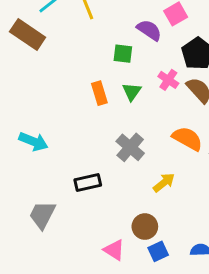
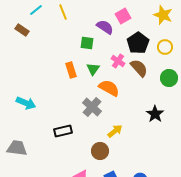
brown rectangle: (28, 34) -> (22, 30), size x0.6
orange semicircle: (187, 139) -> (109, 88), moved
gray trapezoid: (42, 215) -> (17, 148), moved, turned 70
brown circle: (145, 227) -> (100, 151), moved

